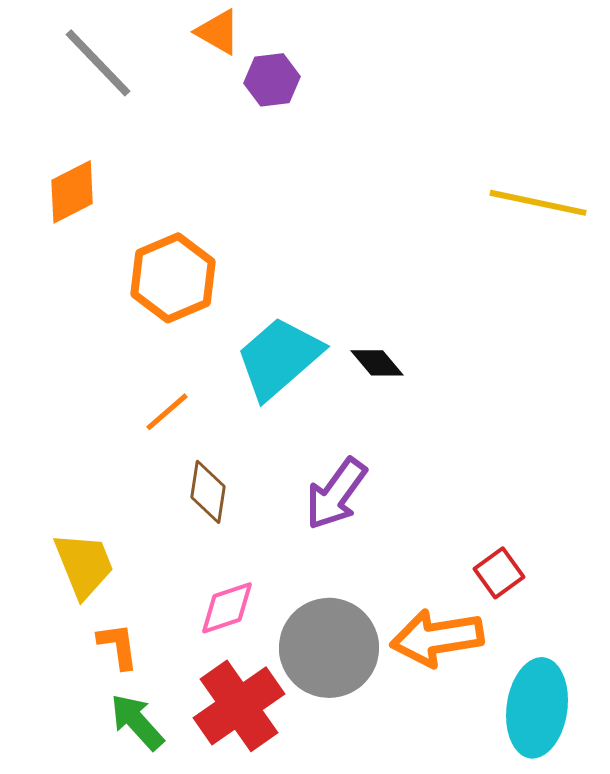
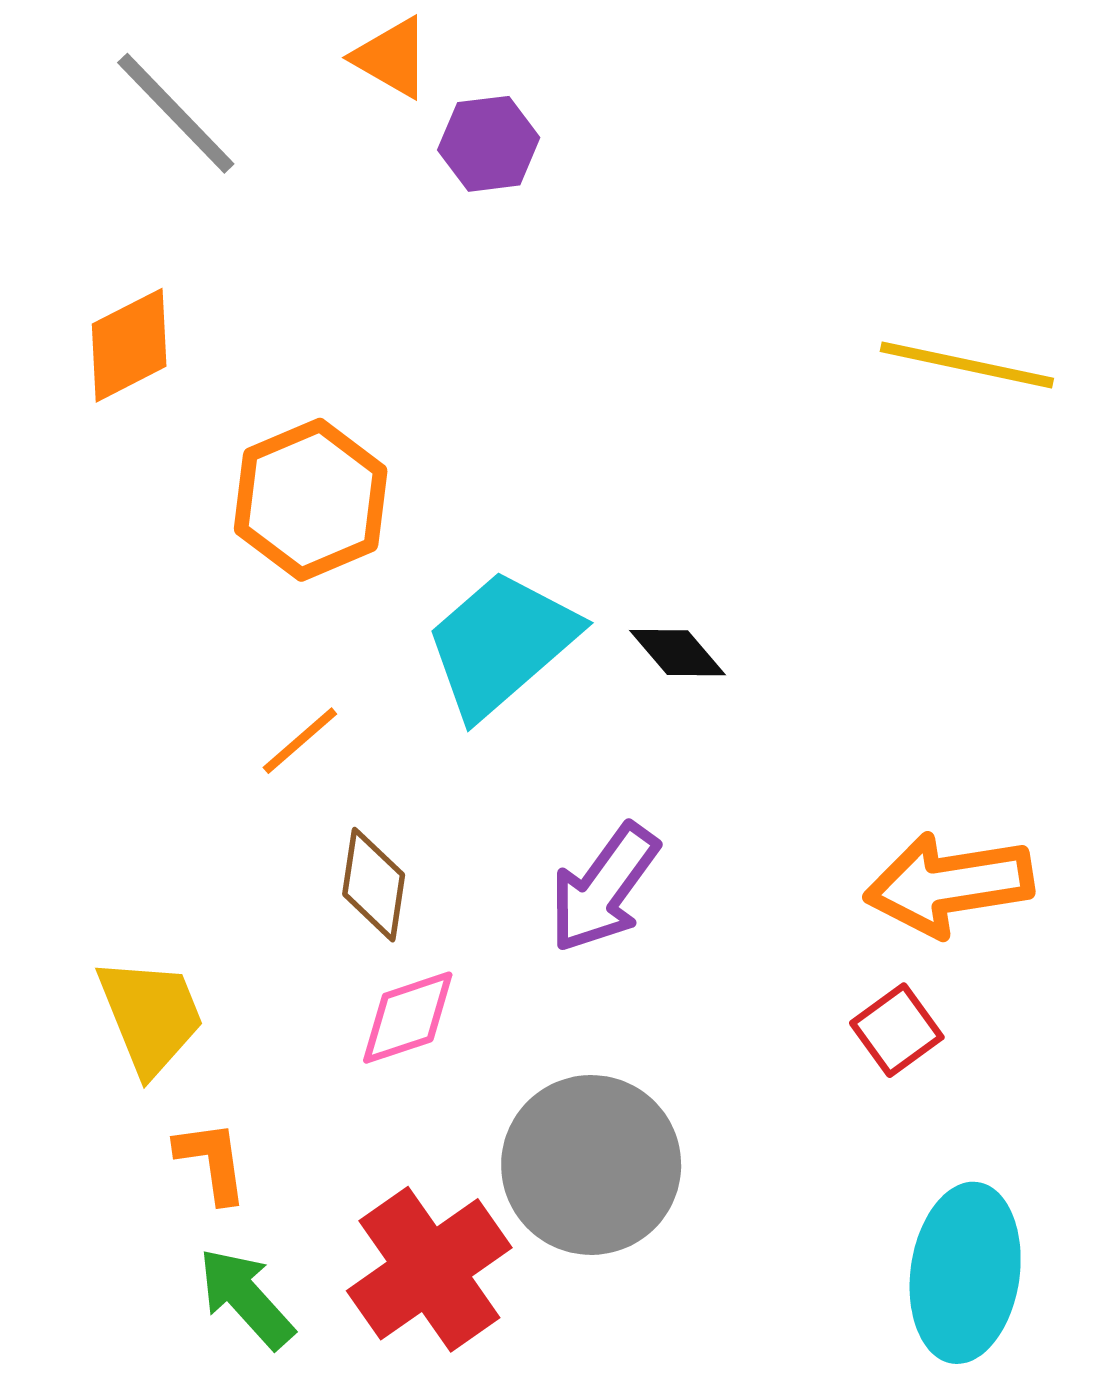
pink diamond: (227, 608) -> (408, 1018), moved
orange arrow: (437, 638) -> (949, 885), moved

